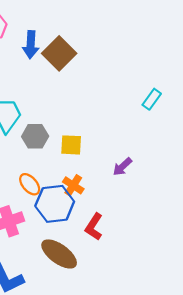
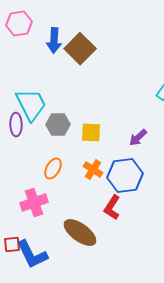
purple arrow: (122, 167) -> (138, 138), moved
orange ellipse: (30, 184) -> (53, 168), turned 70
blue hexagon: (55, 204) -> (125, 176), moved

